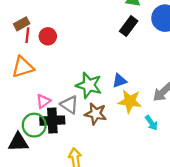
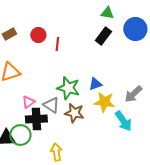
red line: (27, 35) -> (57, 44), moved
red circle: (48, 36) -> (38, 35), moved
cyan arrow: (151, 123) -> (123, 121), size x1.5
green circle: (34, 125) -> (20, 135), moved

